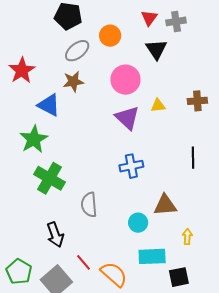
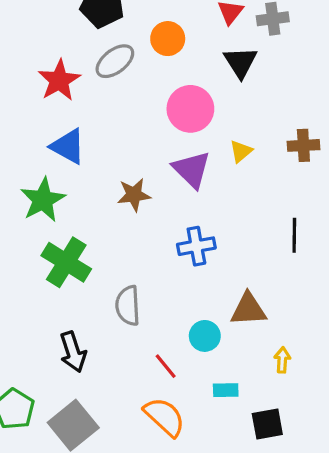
red star: (22, 70) -> (59, 80), moved
brown star: (73, 81) -> (134, 195), moved
yellow triangle: (158, 106) -> (241, 151), turned -35
cyan rectangle: (152, 256) -> (226, 390), size x0.6
red line: (84, 262) -> (166, 366), moved

